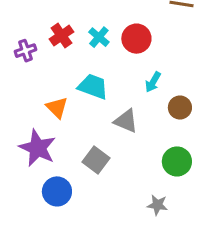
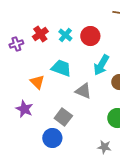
cyan arrow: (153, 82) -> (101, 65), size x1.5
purple star: (37, 148) -> (24, 109), size x0.7
blue circle: (57, 191) -> (52, 138), moved

